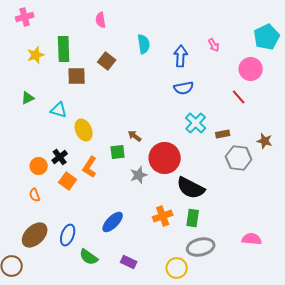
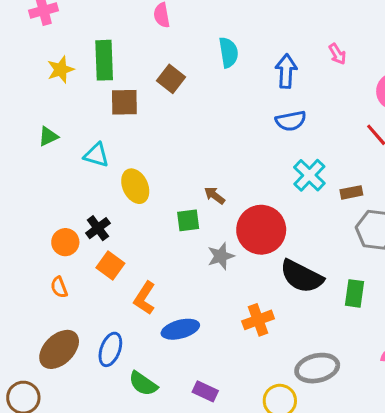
orange L-shape: (90, 167) -> (145, 298), moved
green rectangle: (193, 218) -> (354, 293), moved
blue ellipse: (113, 222) -> (180, 329), turned 30

